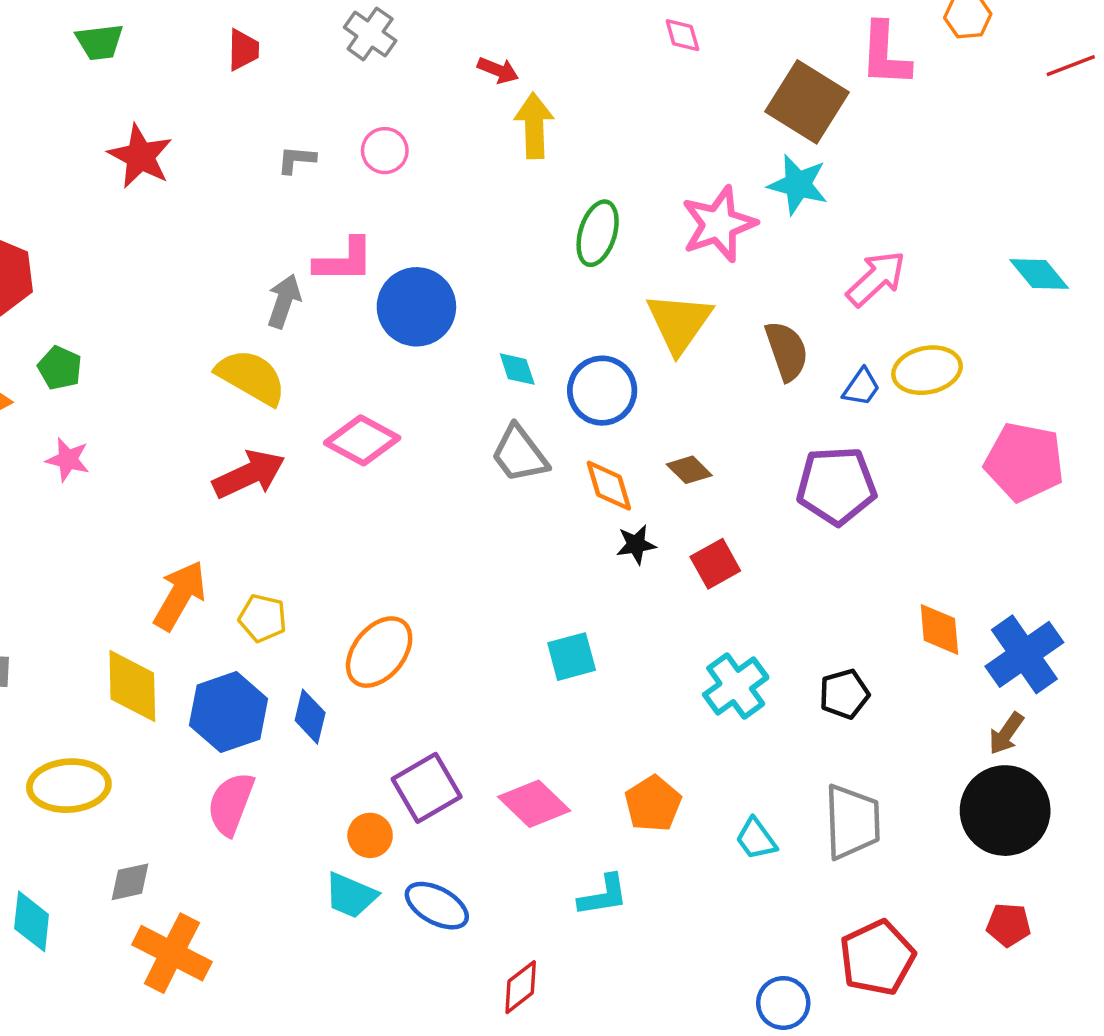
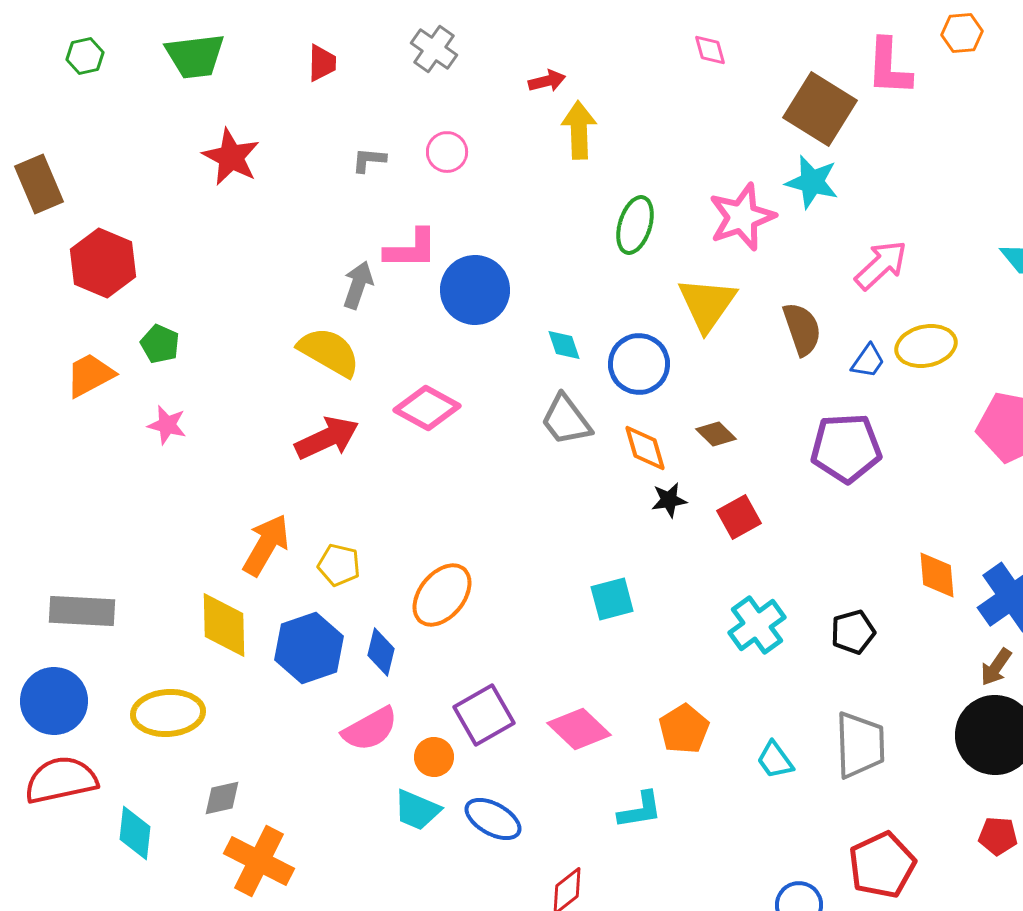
green trapezoid: (99, 42) -> (195, 56), size x1.4
red arrow: (498, 70) -> (547, 81), turned -36
pink semicircle: (231, 804) -> (370, 729), moved, turned -140

